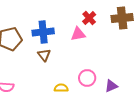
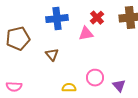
blue cross: (43, 32) -> (57, 19), moved
purple triangle: (111, 86) -> (119, 86), turned -48

